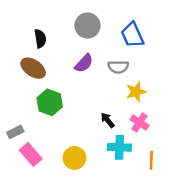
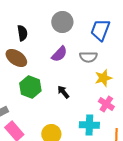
blue trapezoid: (132, 35) -> (100, 30), turned 45
black arrow: (108, 120) -> (63, 92), moved

